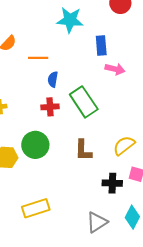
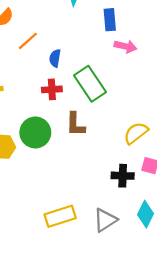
orange line: (38, 58) -> (28, 41), moved, turned -42
brown L-shape: (83, 150) -> (75, 124), moved
yellow rectangle: (36, 208) -> (60, 216), moved

